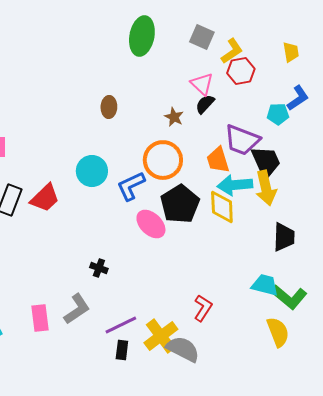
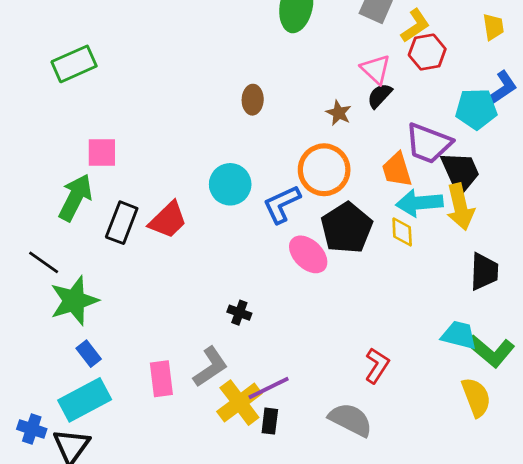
cyan pentagon: (278, 114) -> (476, 109), size x1.4
yellow diamond: (222, 207) -> (402, 232), size x0.7
yellow cross: (161, 336) -> (239, 403), moved

